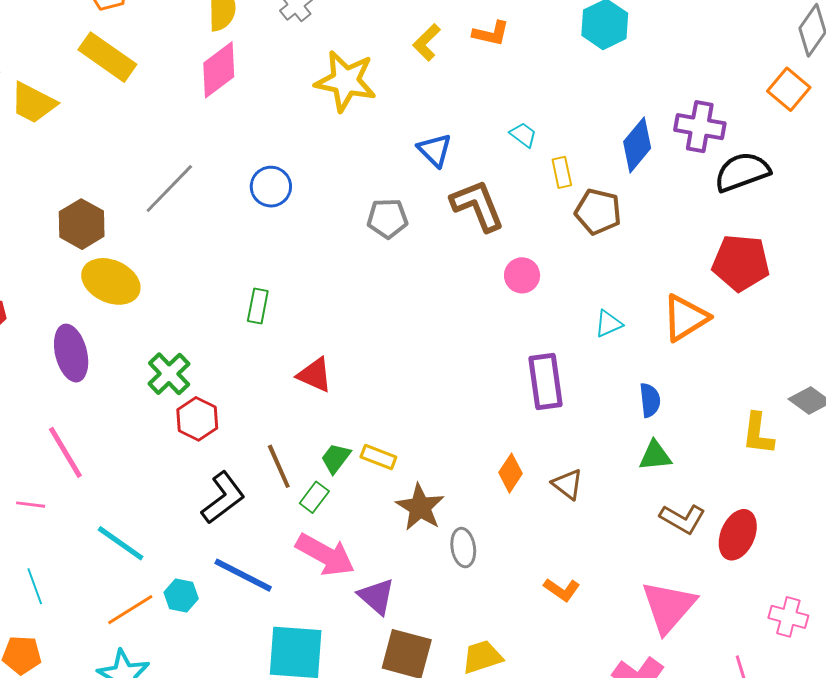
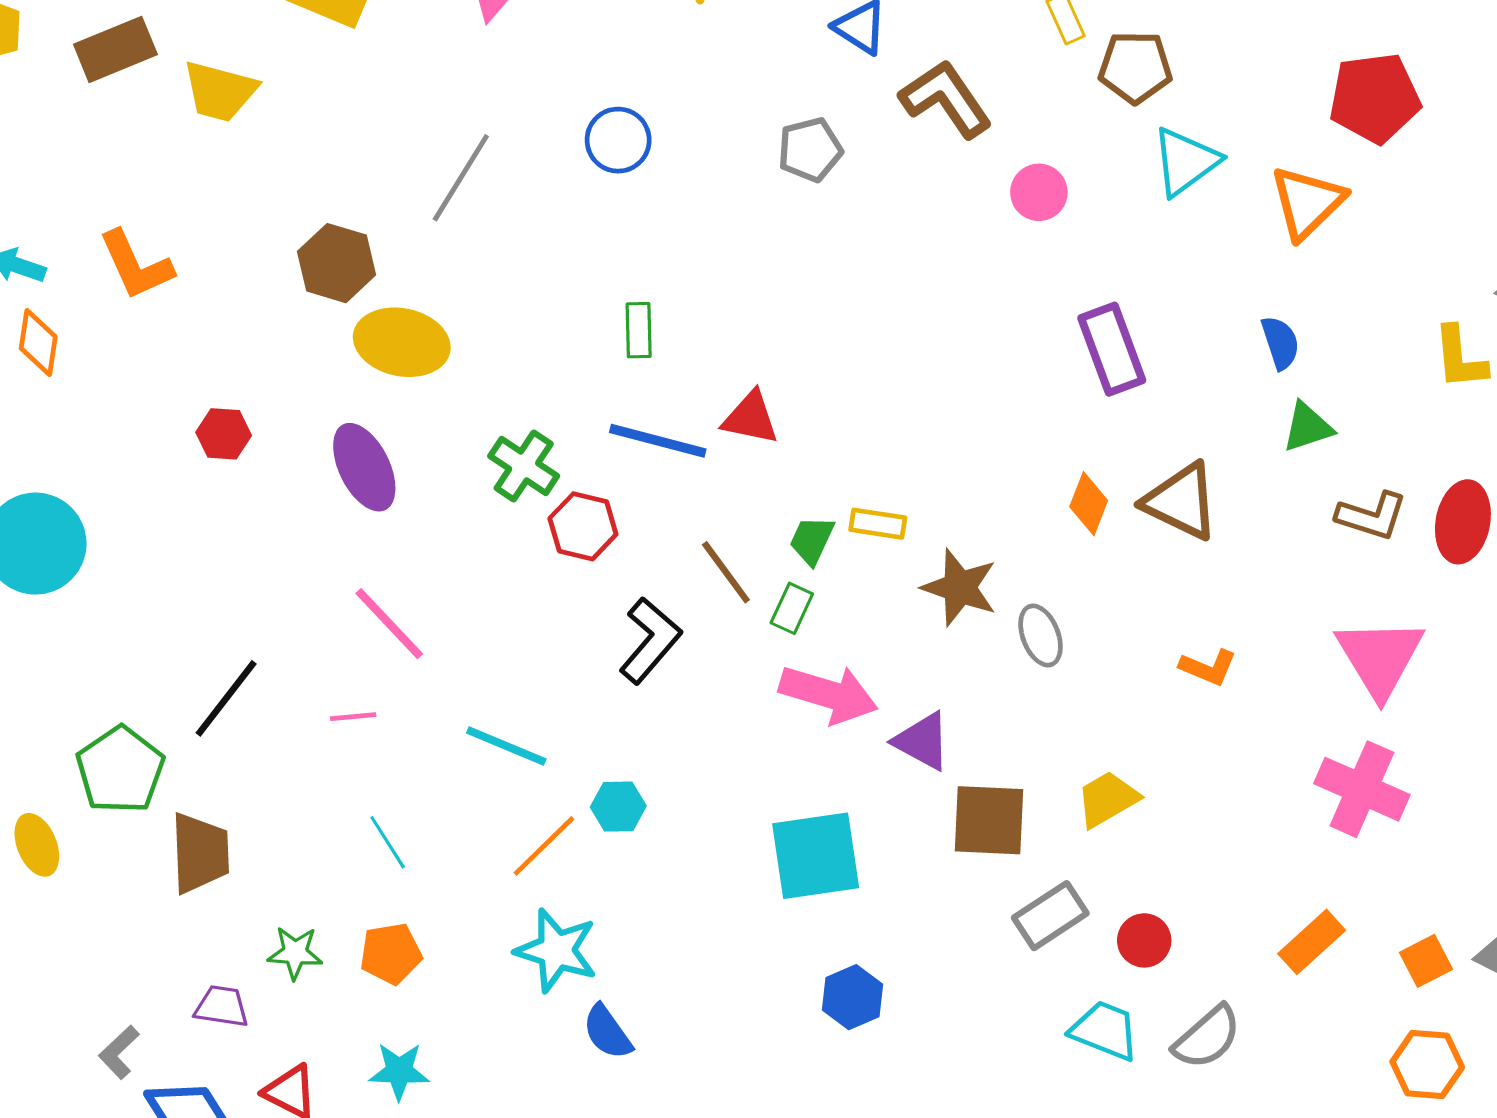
cyan triangle: (608, 324) -> (1185, 162), moved, size x1.6
brown triangle: (568, 484) -> (1181, 501), size x1.6
blue line: (243, 575) -> (658, 441), moved

